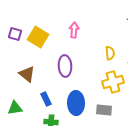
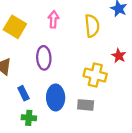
yellow semicircle: (110, 53) -> (92, 26), moved, size x1.5
yellow cross: (113, 82) -> (95, 75), turned 30

